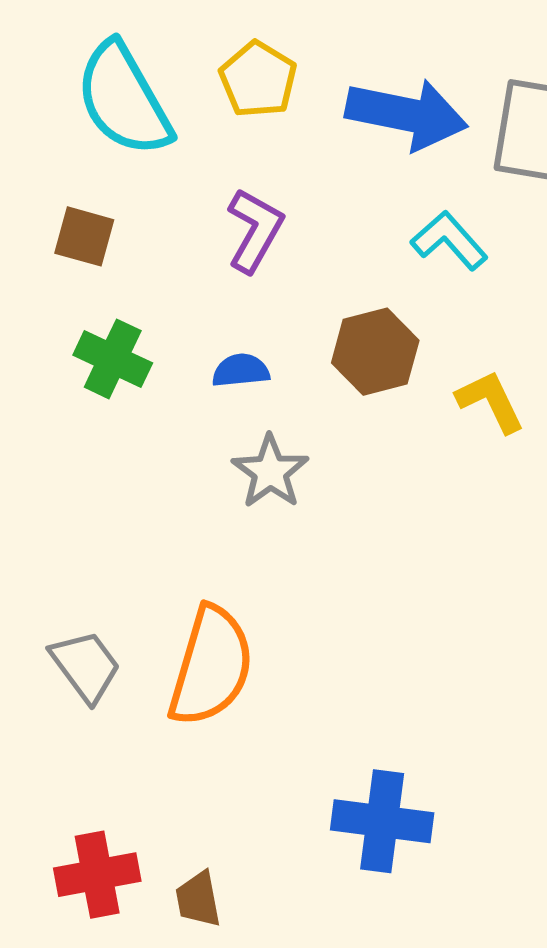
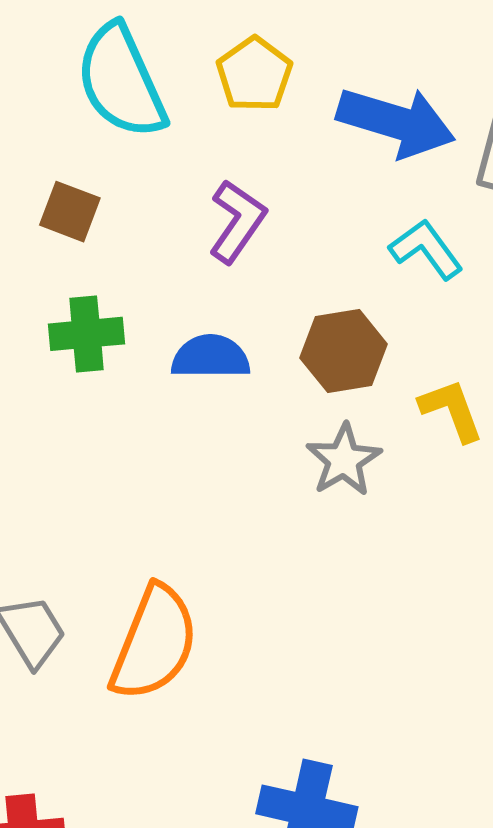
green cross: (113, 359) -> (86, 334), turned -36
blue semicircle: (241, 370) -> (210, 357), size x1.4
gray star: (270, 472) -> (344, 460), moved

